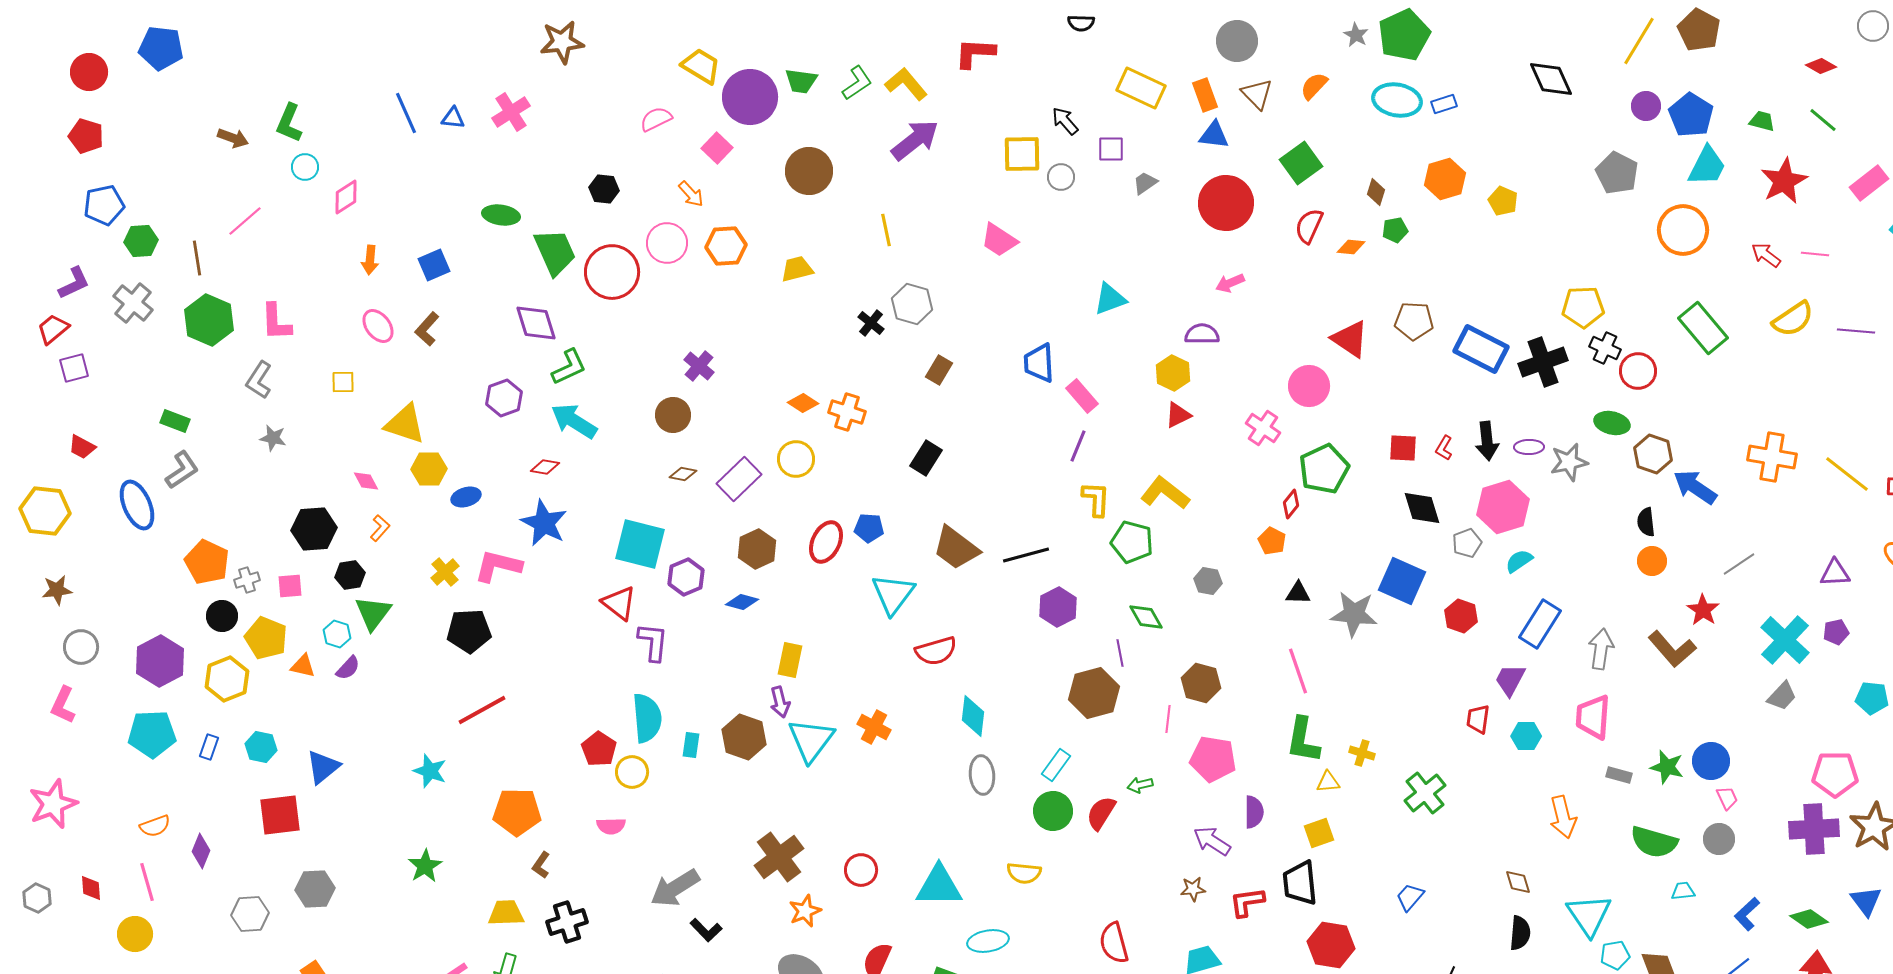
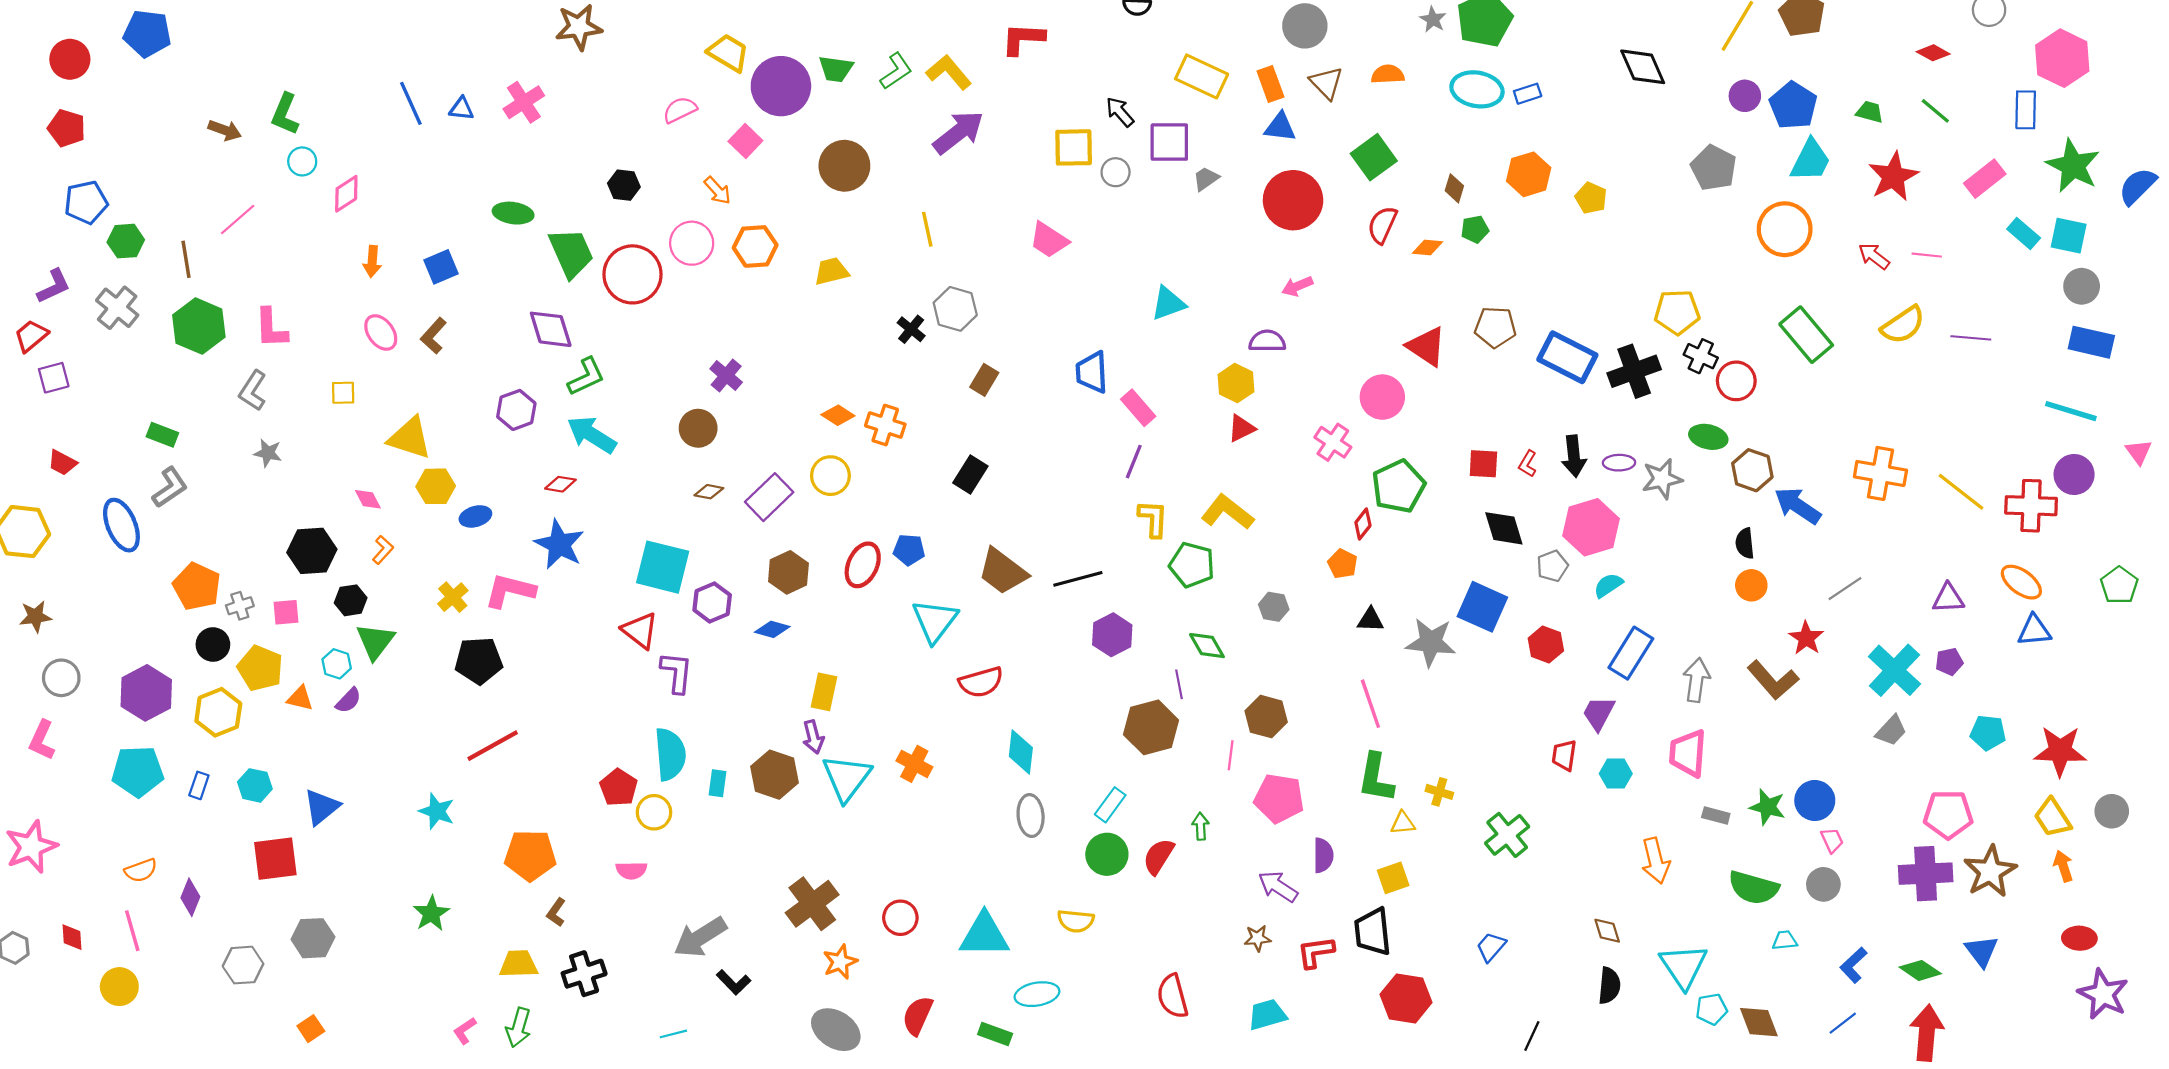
orange semicircle: (1314, 86) -> (1388, 74), turned 44
purple square: (1111, 149) -> (1169, 142), size x1.5
green arrow: (1140, 785) -> (1201, 826), turned 100

